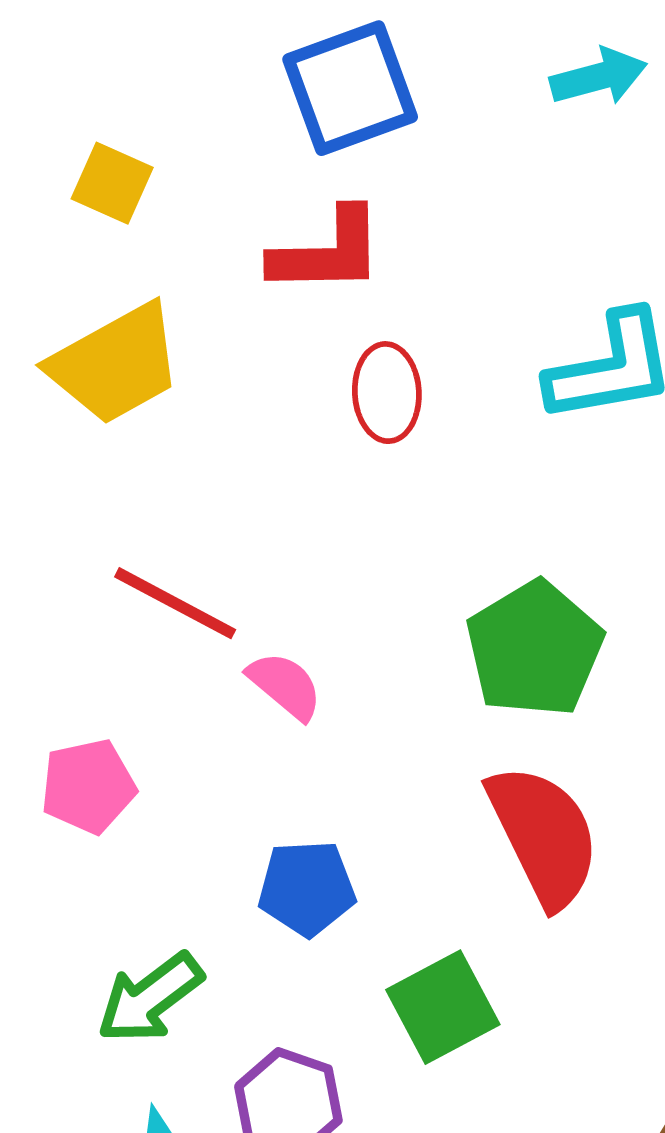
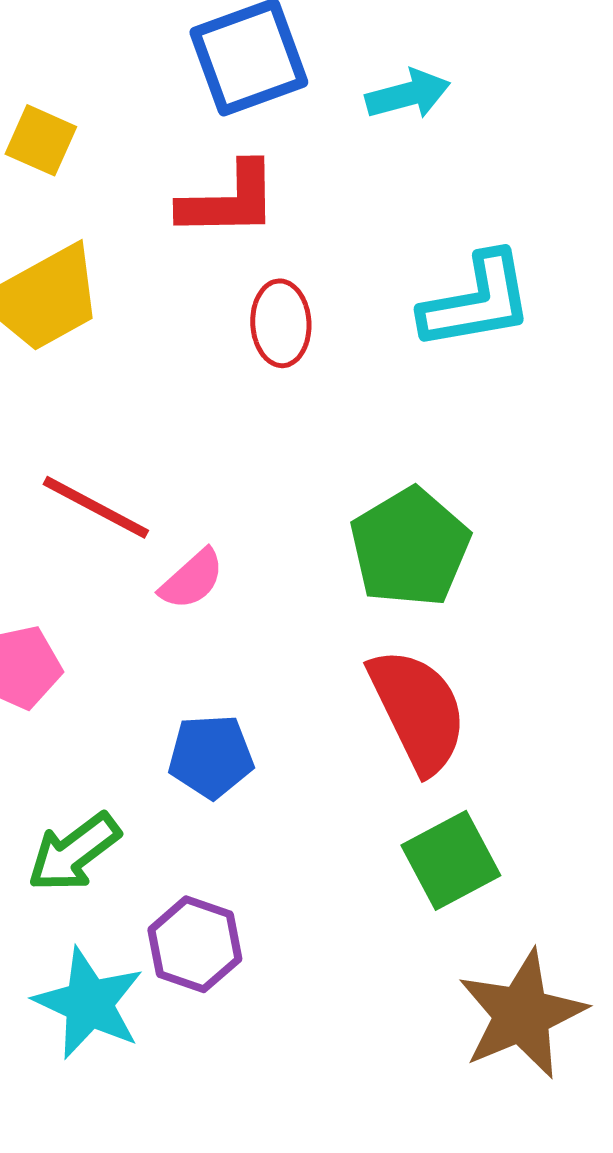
cyan arrow: (599, 77) -> (408, 94), moved
pink semicircle: (285, 686) -> (192, 579), turned 98
green square: (443, 1007) -> (451, 860), moved

